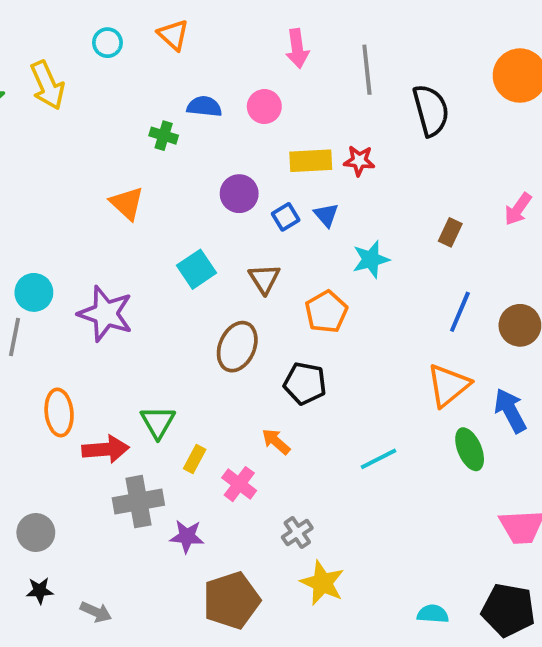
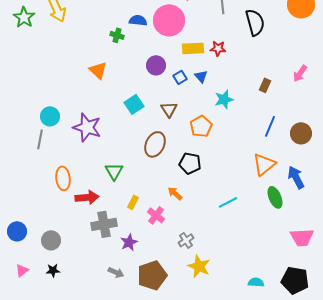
pink circle: (264, 107) -> (169, 20), size x1.8
green triangle: (158, 422) -> (114, 171), moved
purple star: (187, 536) -> (129, 242), turned -30
gray arrow: (96, 612) -> (116, 272), moved

